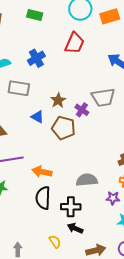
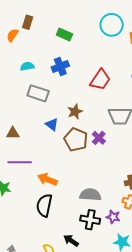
green rectangle: (35, 15) -> (64, 35), moved
red trapezoid: (75, 43) -> (100, 80), moved
purple cross: (82, 110) -> (99, 138), moved
black cross: (71, 207) -> (90, 220), moved

